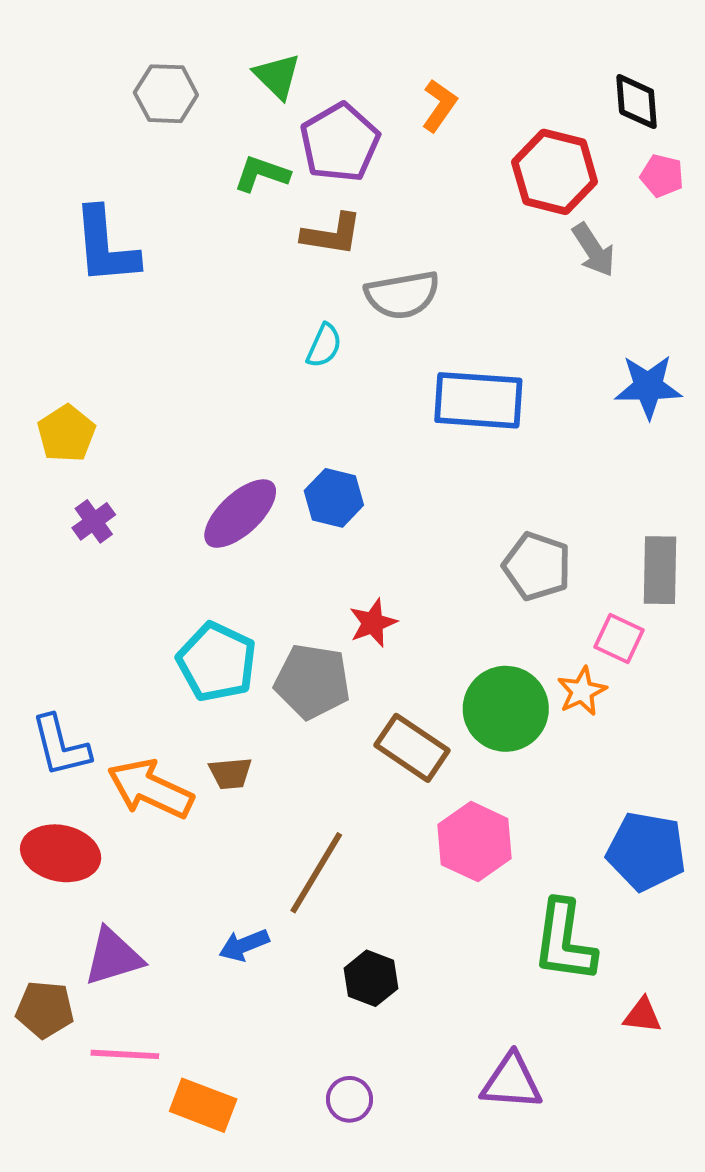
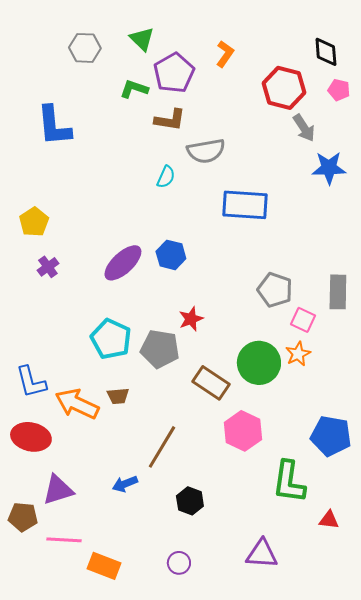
blue star: (648, 387) -> (329, 168), moved
pink square: (619, 639) -> (303, 320), moved

